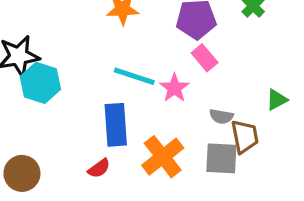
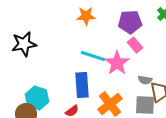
cyan hexagon: (40, 83) -> (37, 98), moved
pink star: (174, 88) -> (117, 63), size x1.4

